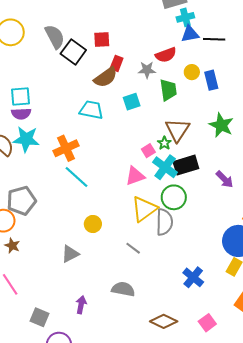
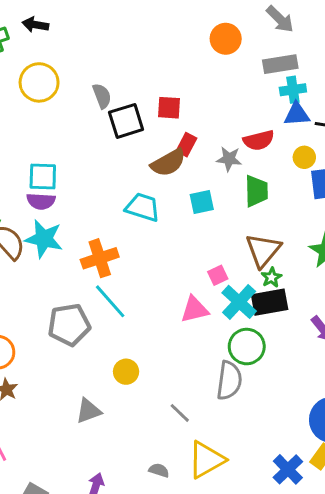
gray semicircle: (55, 37) -> (102, 96), size x0.7
black square: (73, 52) -> (126, 121), turned 30
yellow circle: (192, 72) -> (304, 157), moved
green star: (164, 143) -> (271, 277), moved
gray pentagon: (21, 201) -> (69, 325), moved
yellow triangle: (144, 209) -> (206, 460), moved
blue cross: (193, 277) -> (288, 469), moved
gray semicircle: (123, 289) -> (159, 470), size x0.6

